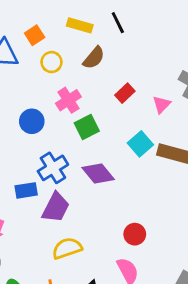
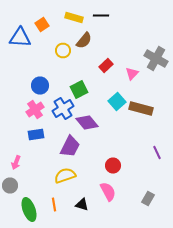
black line: (118, 23) -> (101, 16), turned -63
yellow circle: (52, 62) -> (63, 50), moved
pink cross: (68, 100) -> (35, 110), moved
blue cross: (53, 168) -> (63, 108), moved
purple trapezoid: (56, 207) -> (70, 146), moved

